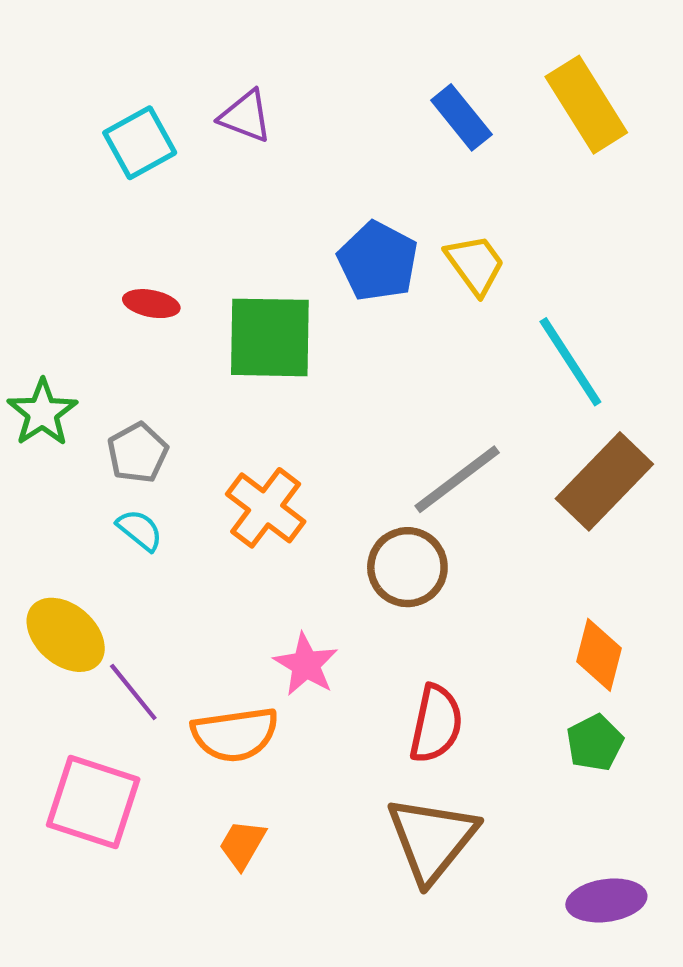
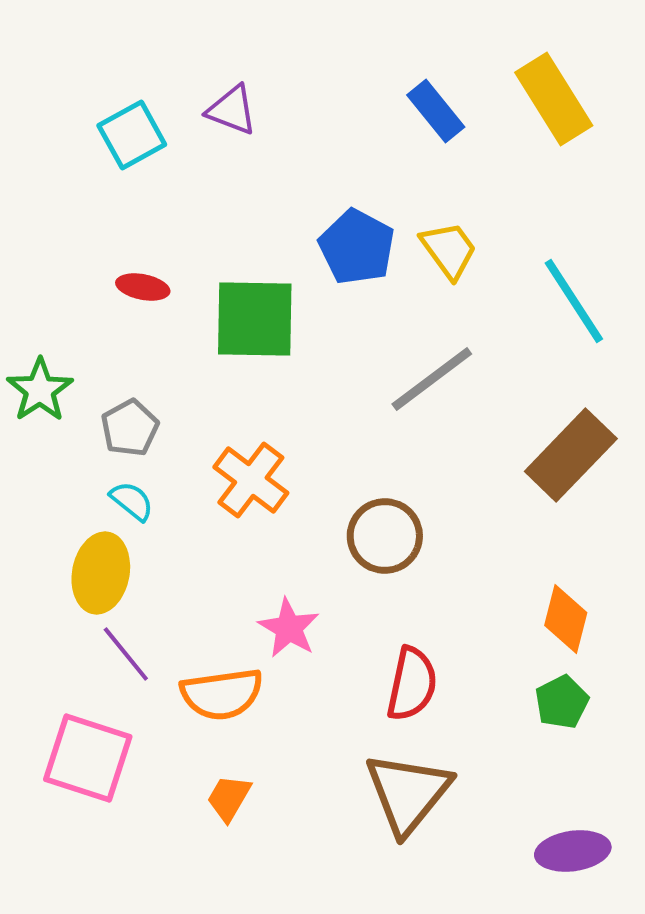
cyan line: (570, 362) -> (574, 301), moved
gray line: (457, 479) -> (432, 379), moved
yellow ellipse: (66, 635) -> (101, 573), moved, turned 60

